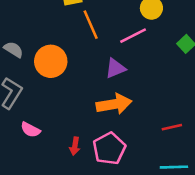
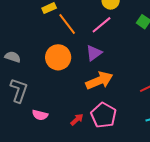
orange circle: (51, 61) -> (58, 57), moved
red arrow: (75, 146) -> (77, 120), turned -128

